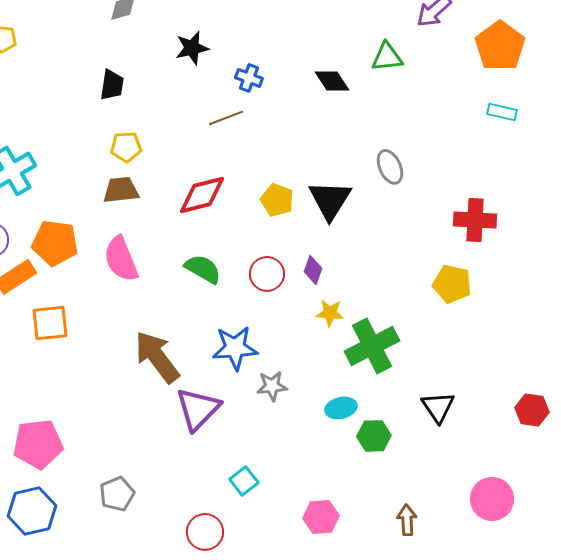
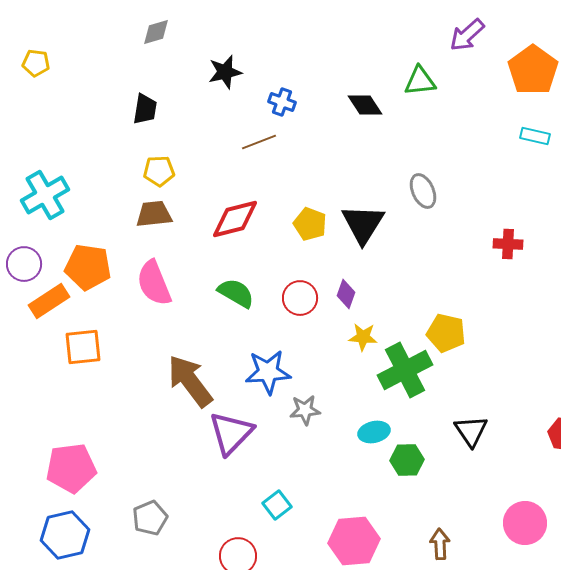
red cross: (475, 220) -> (508, 244), size x0.7
yellow pentagon: (452, 284) -> (446, 333), moved
pink hexagon: (321, 517) -> (354, 541), size x1.4

